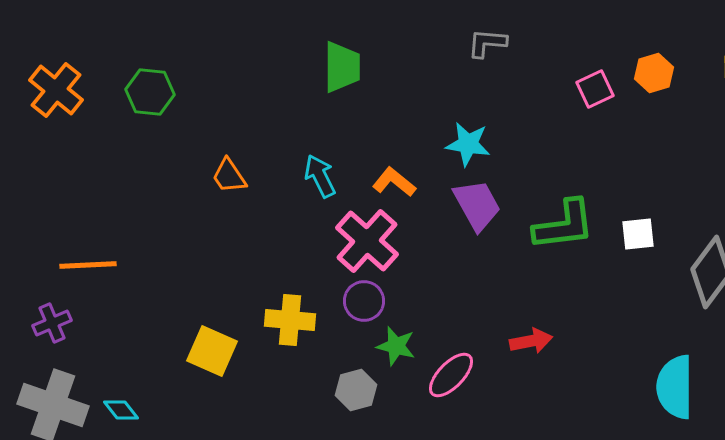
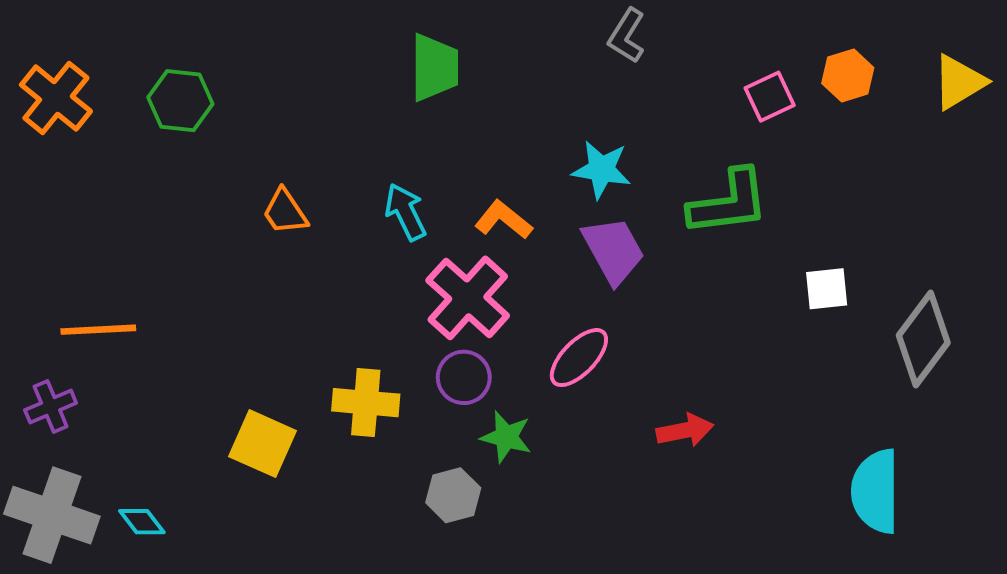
gray L-shape: (487, 43) -> (627, 36), turned -63
green L-shape: (564, 225) -> (729, 203), moved
pink ellipse: (451, 375) -> (579, 358), moved

